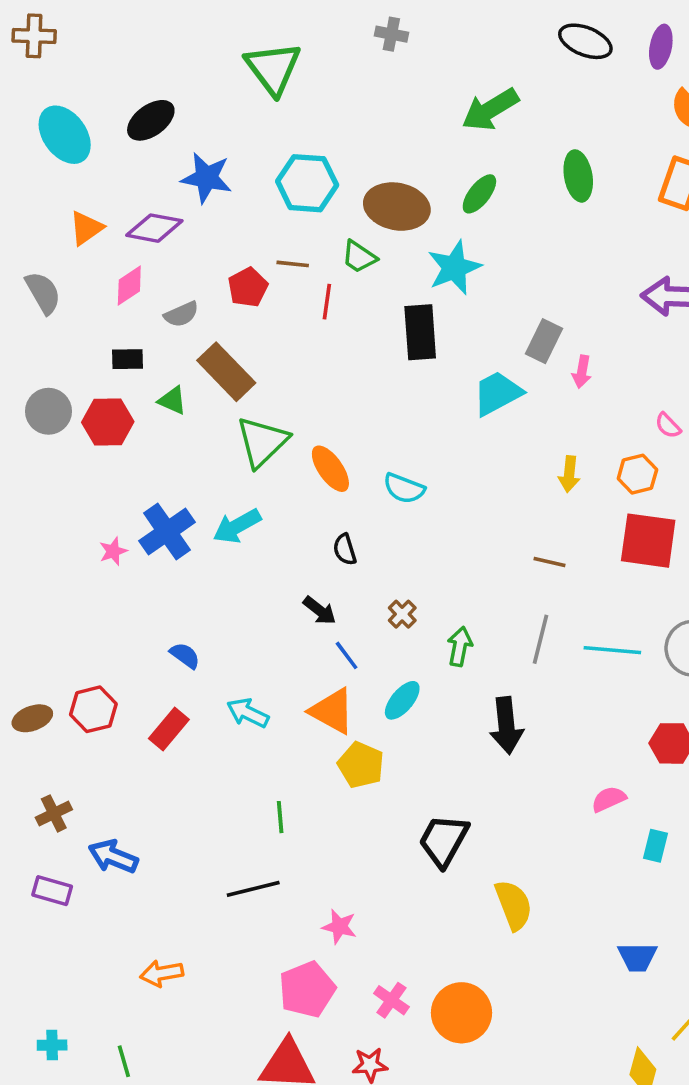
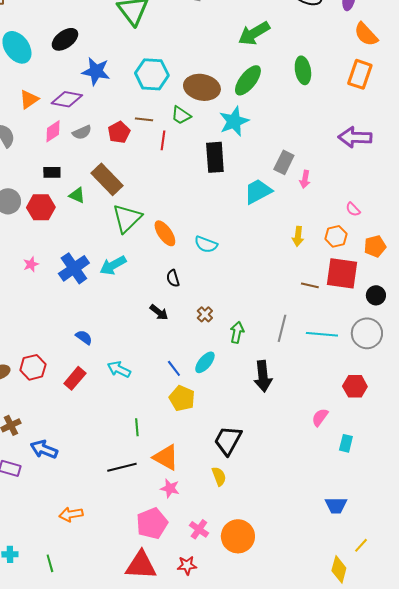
green ellipse: (479, 194) -> (248, 80), size x1.4
gray semicircle: (181, 314) -> (82, 132), moved
pink star: (113, 551) -> (31, 264), moved
brown line: (549, 562) -> (310, 285), moved
blue line: (347, 655) -> (174, 368), moved
orange triangle: (332, 711) -> (166, 457), moved
pink semicircle: (609, 799) -> (320, 417), turned -30
yellow semicircle: (514, 905) -> (219, 476), moved, size x0.7

